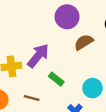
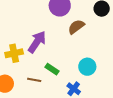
green rectangle: (56, 79) -> (52, 69), moved

